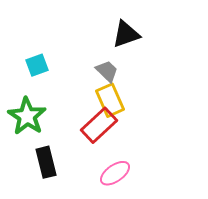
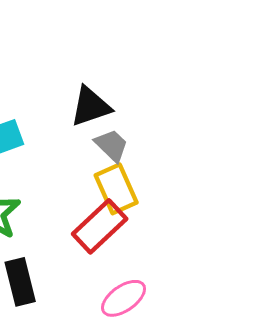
black triangle: (126, 34) -> (91, 106), moved

